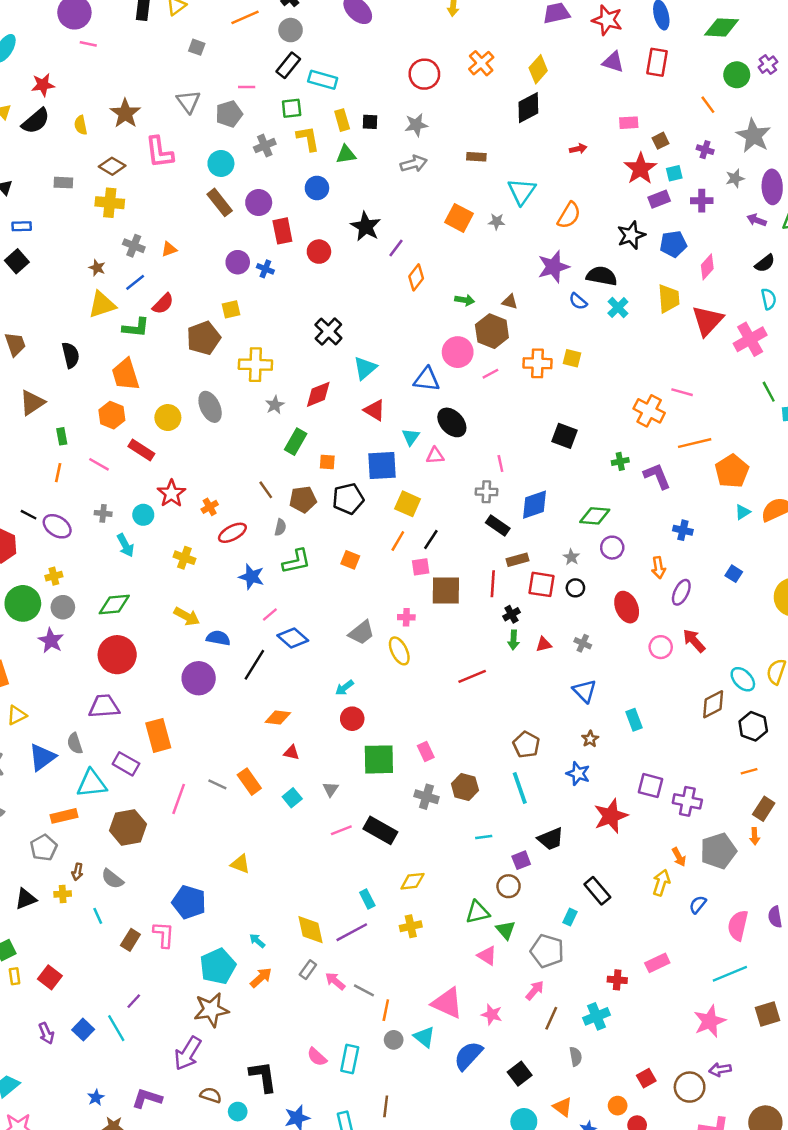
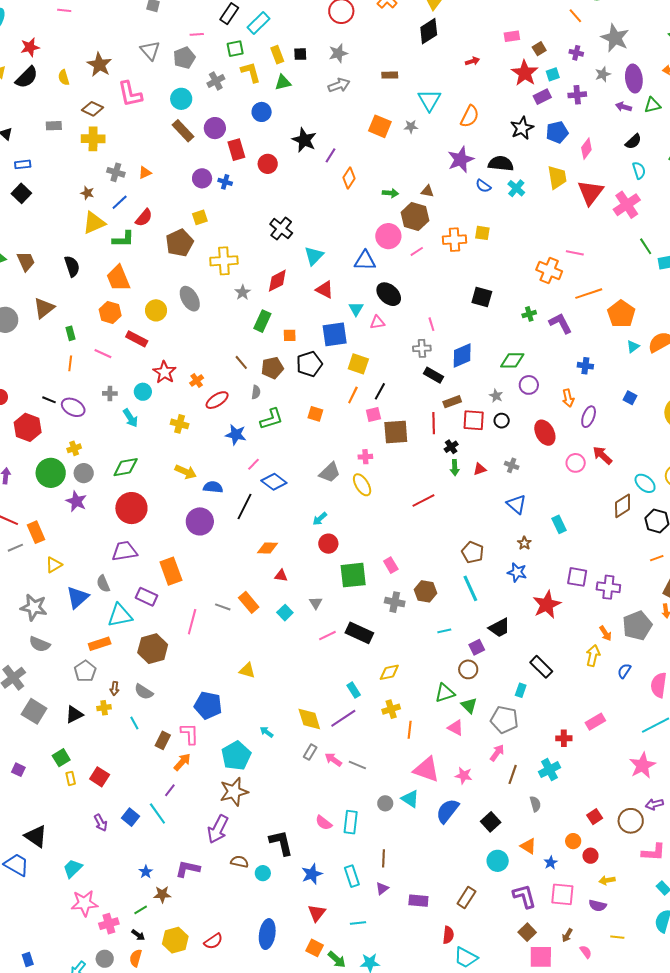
cyan rectangle: (323, 80) -> (259, 23), turned -55
orange arrow: (261, 978) -> (182, 762), moved
orange line: (386, 1010) -> (410, 730), moved

